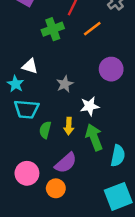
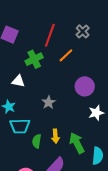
white triangle: (30, 66) -> (18, 81), moved
white star: (90, 106) -> (96, 113), moved

